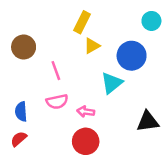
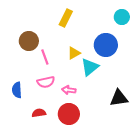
yellow triangle: (92, 46) -> (74, 53), moved
brown circle: (24, 47) -> (29, 41), moved
red semicircle: (19, 139) -> (39, 113), moved, turned 32

